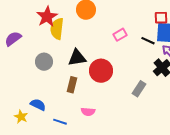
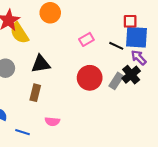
yellow semicircle: (57, 29) -> (19, 33), turned -40
red circle: (101, 71) -> (90, 78), moved
gray rectangle: (139, 89) -> (116, 81), moved

